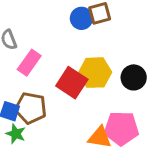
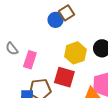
red square: (72, 83) -> (64, 77), moved

